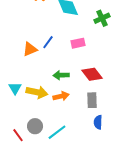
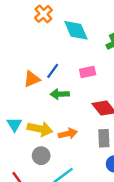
green arrow: (61, 75) -> (60, 94), moved
gray circle: (35, 126) -> (41, 156), moved

